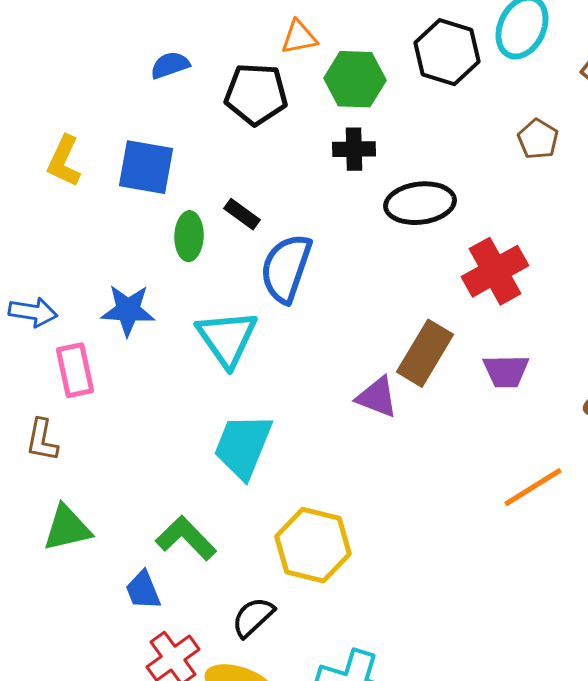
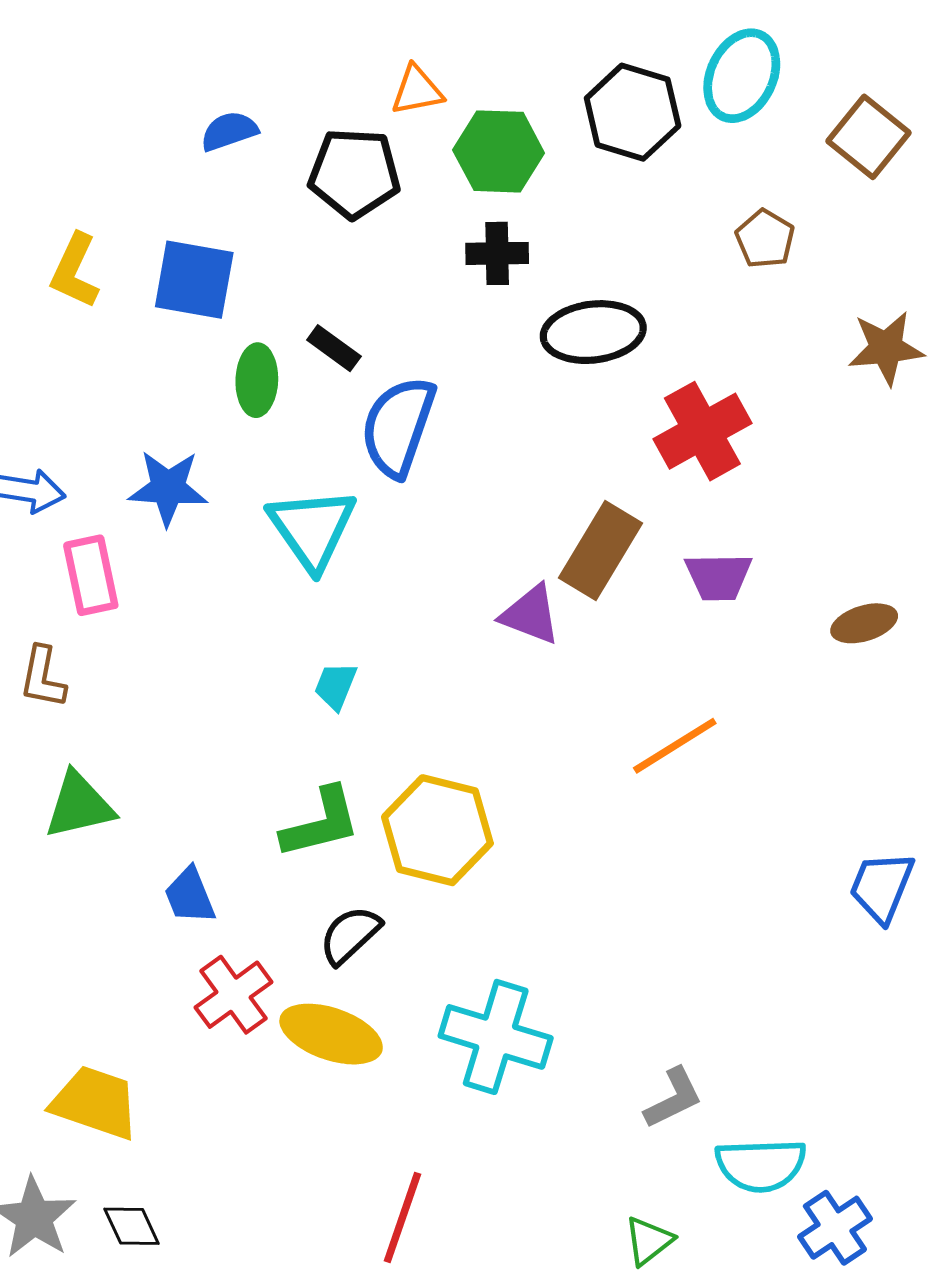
cyan trapezoid: (243, 446) -> (335, 686), size x0.5
orange line: (533, 487) -> (675, 746), moved
green L-shape: (186, 538) -> (321, 823), moved, turned 120

